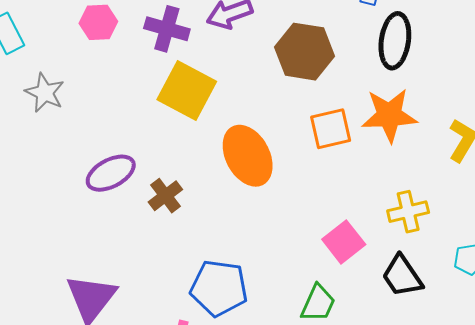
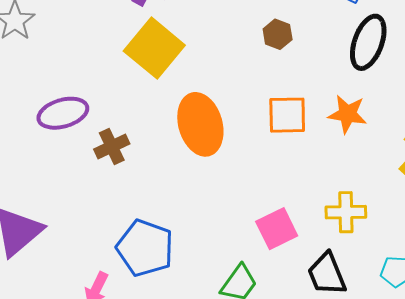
brown hexagon: (305, 52) -> (278, 34), size x0.5
orange star: (389, 115) -> (347, 114), size x0.7

